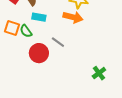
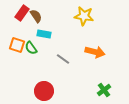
orange arrow: (73, 17) -> (95, 52), moved
red circle: (39, 53) -> (44, 91), moved

